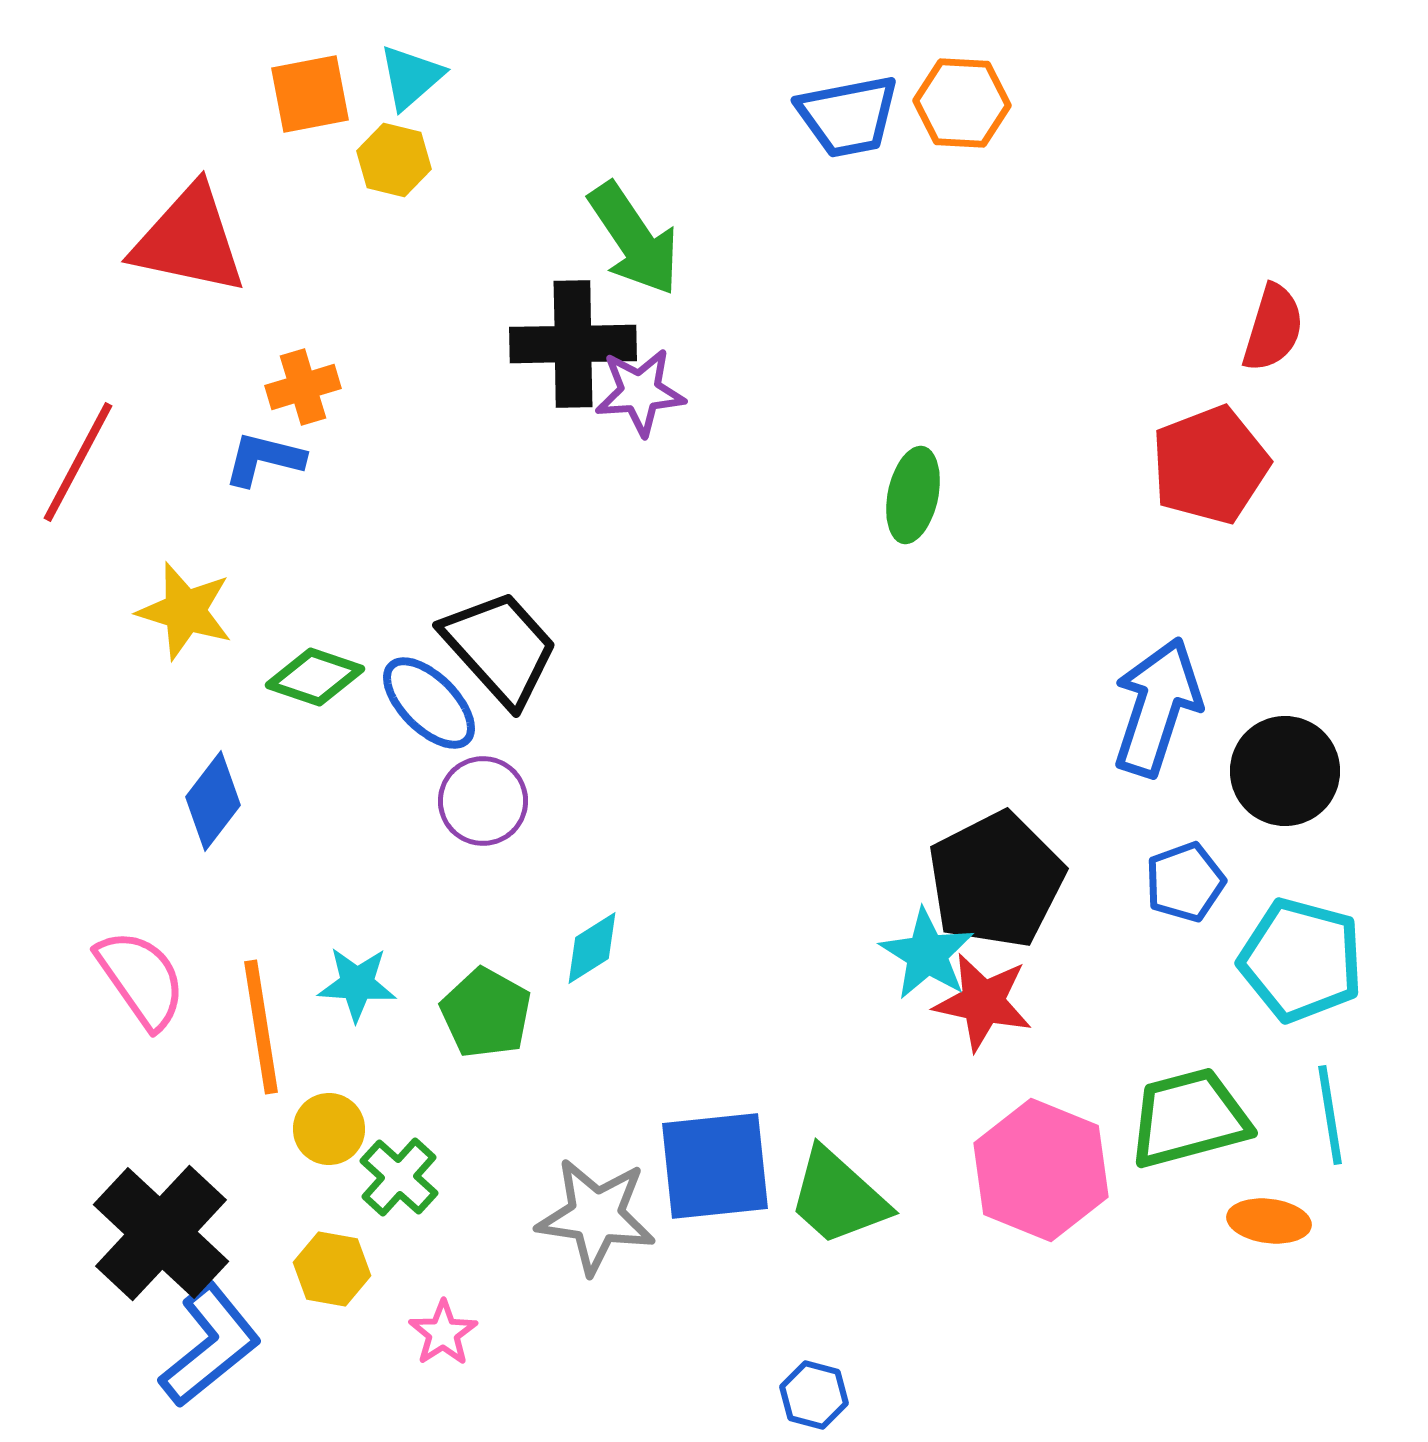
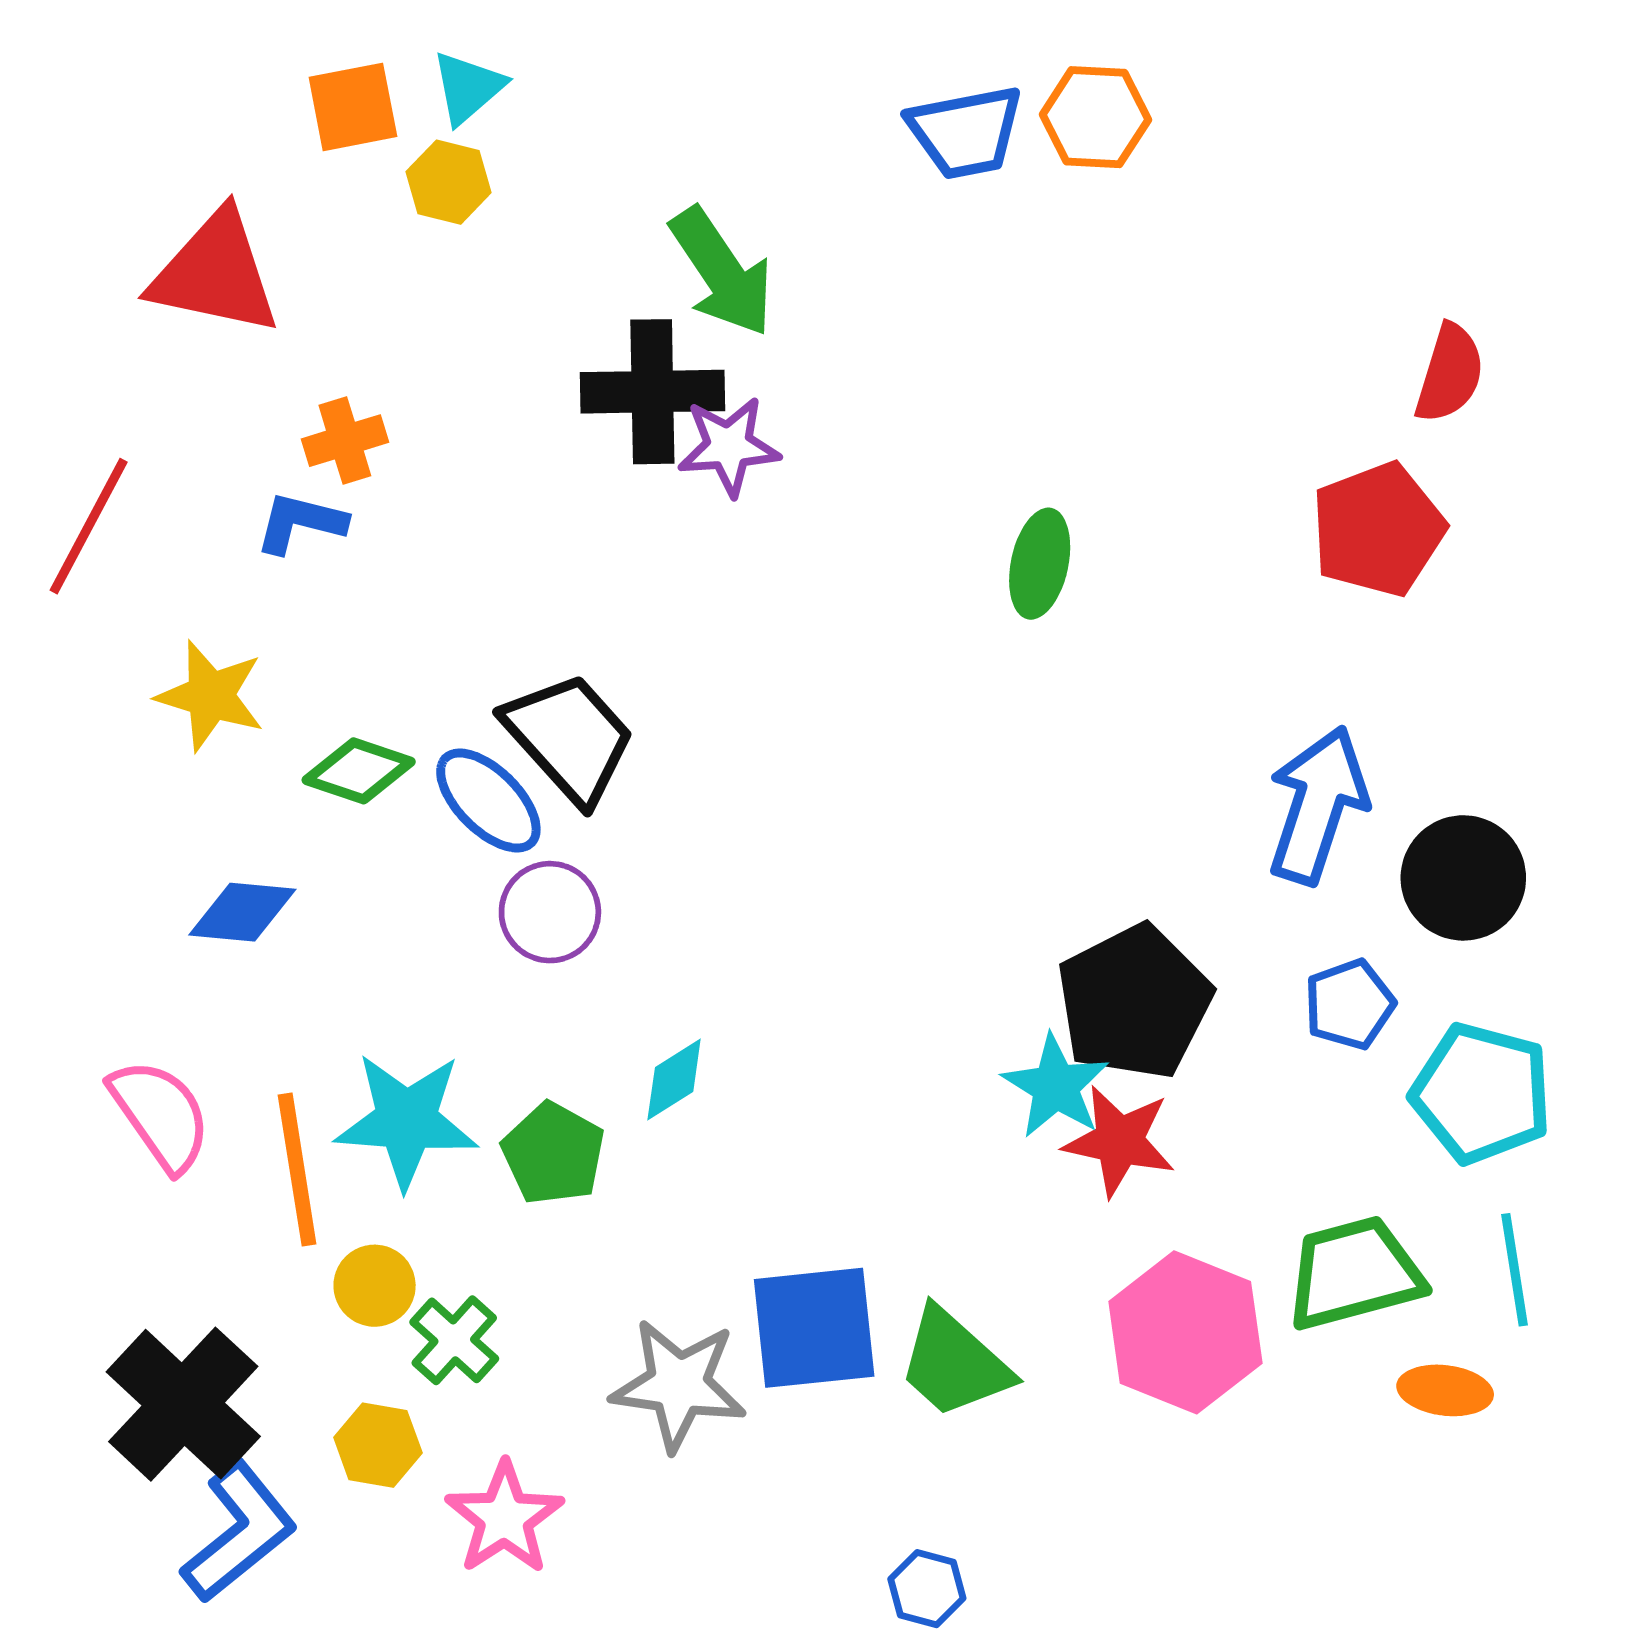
blue diamond: (213, 801) -> (242, 912), turned 58
cyan star: (357, 984) -> (406, 1121), size x1.6
pink star: (443, 1333) -> (504, 1518), size x1.5

